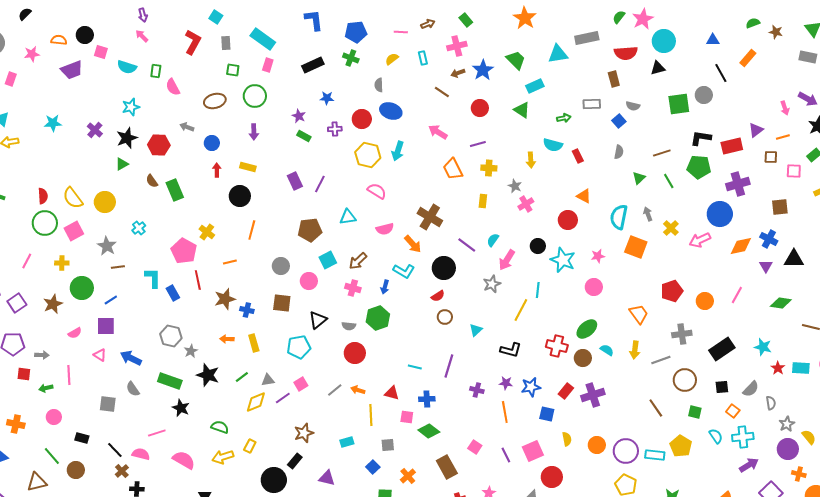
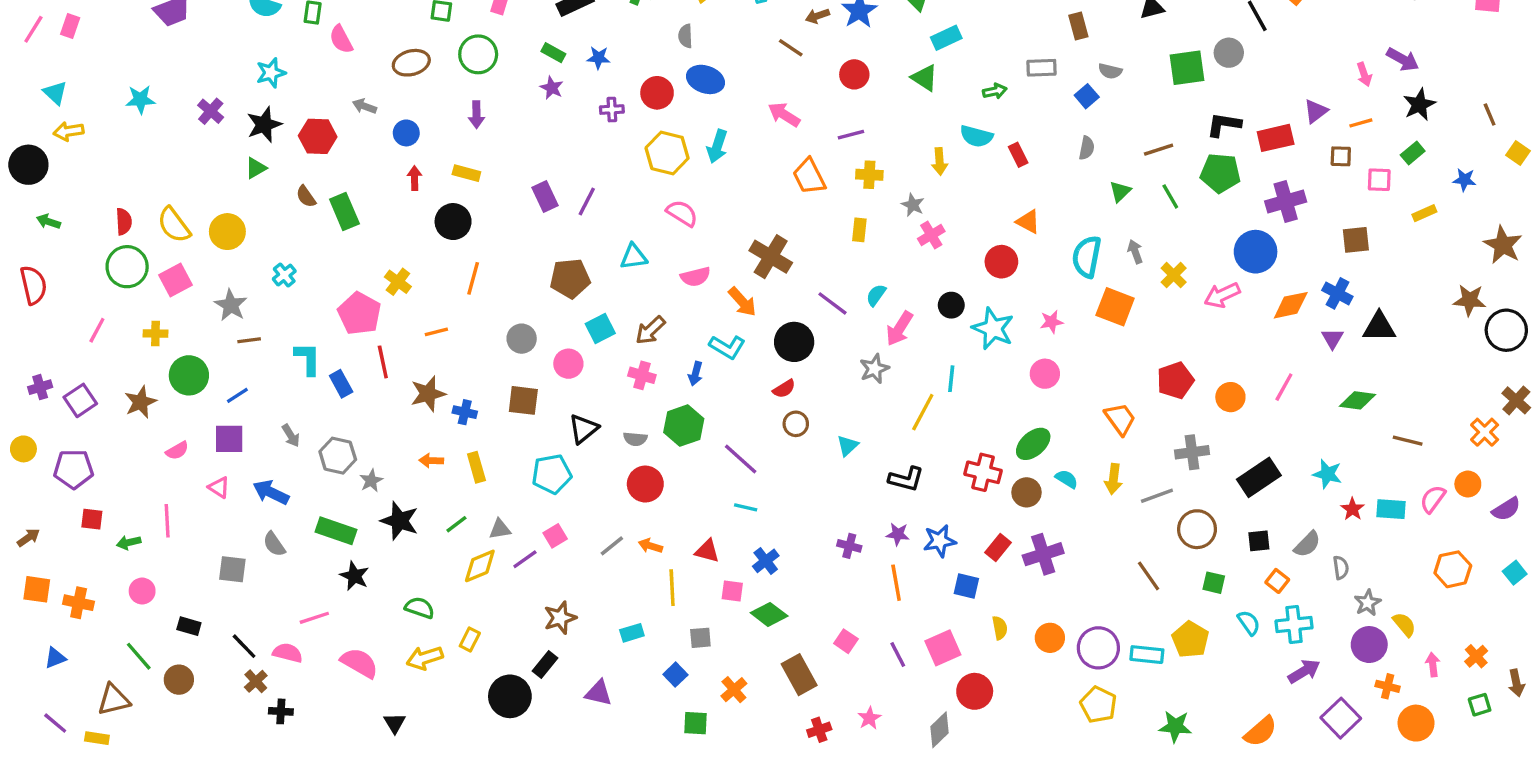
green rectangle: (304, 136) -> (553, 53), moved
gray arrow: (42, 355) -> (291, 436), moved, turned 56
purple line: (449, 366) -> (741, 459), moved, turned -65
blue cross: (427, 399) -> (766, 561), turned -35

